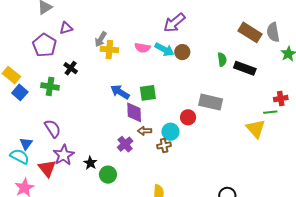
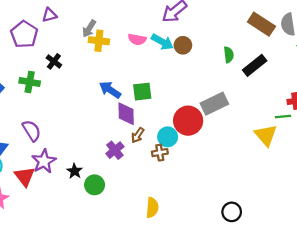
black rectangle: (245, 68) -> (255, 65), turned -60
gray rectangle: (211, 102) -> (214, 104), turned -40
red circle: (188, 117) -> (188, 121), size x1.6
brown arrow: (145, 131) -> (138, 135), turned -56

